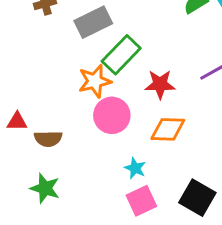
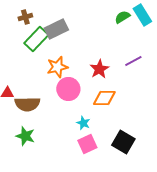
green rectangle: (121, 55) -> (36, 39), moved
red star: (160, 84) -> (99, 69), turned -30
brown semicircle: (48, 139) -> (27, 104), size x1.4

